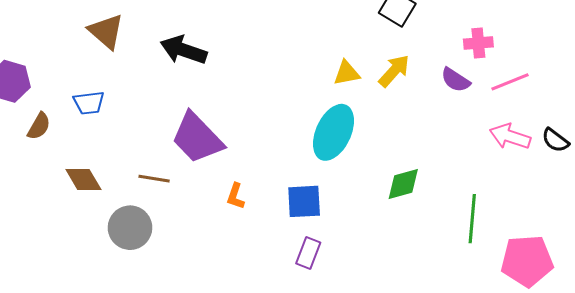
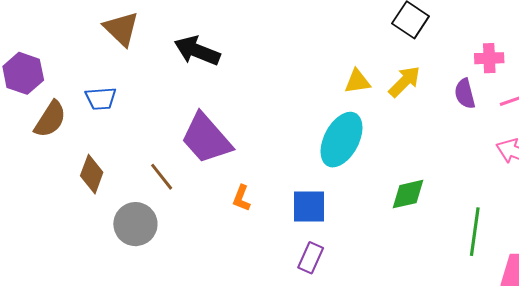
purple semicircle: (456, 80) -> (465, 94), turned 40
brown semicircle: (39, 126) -> (50, 119), size x1.4
brown diamond: (83, 179) -> (92, 174), turned 48
brown line: (154, 179) -> (162, 177), turned 40

